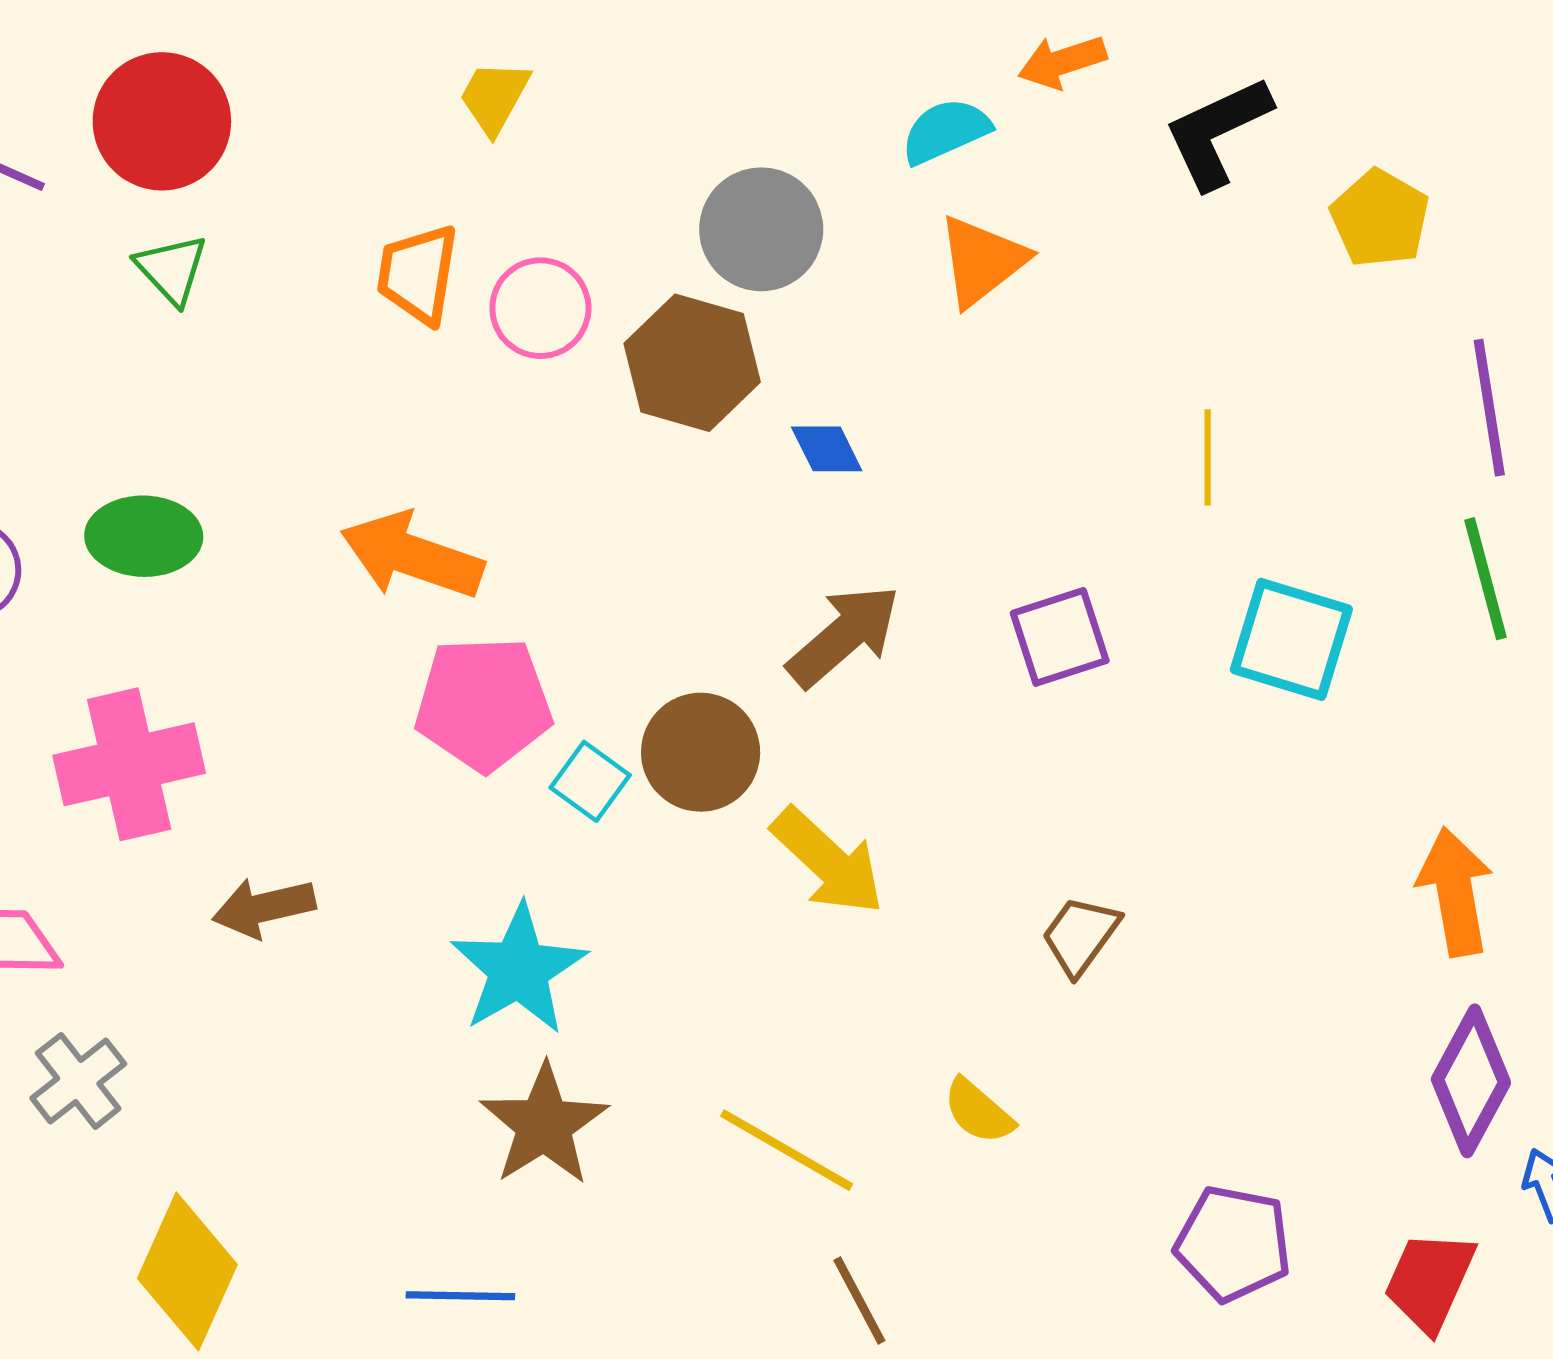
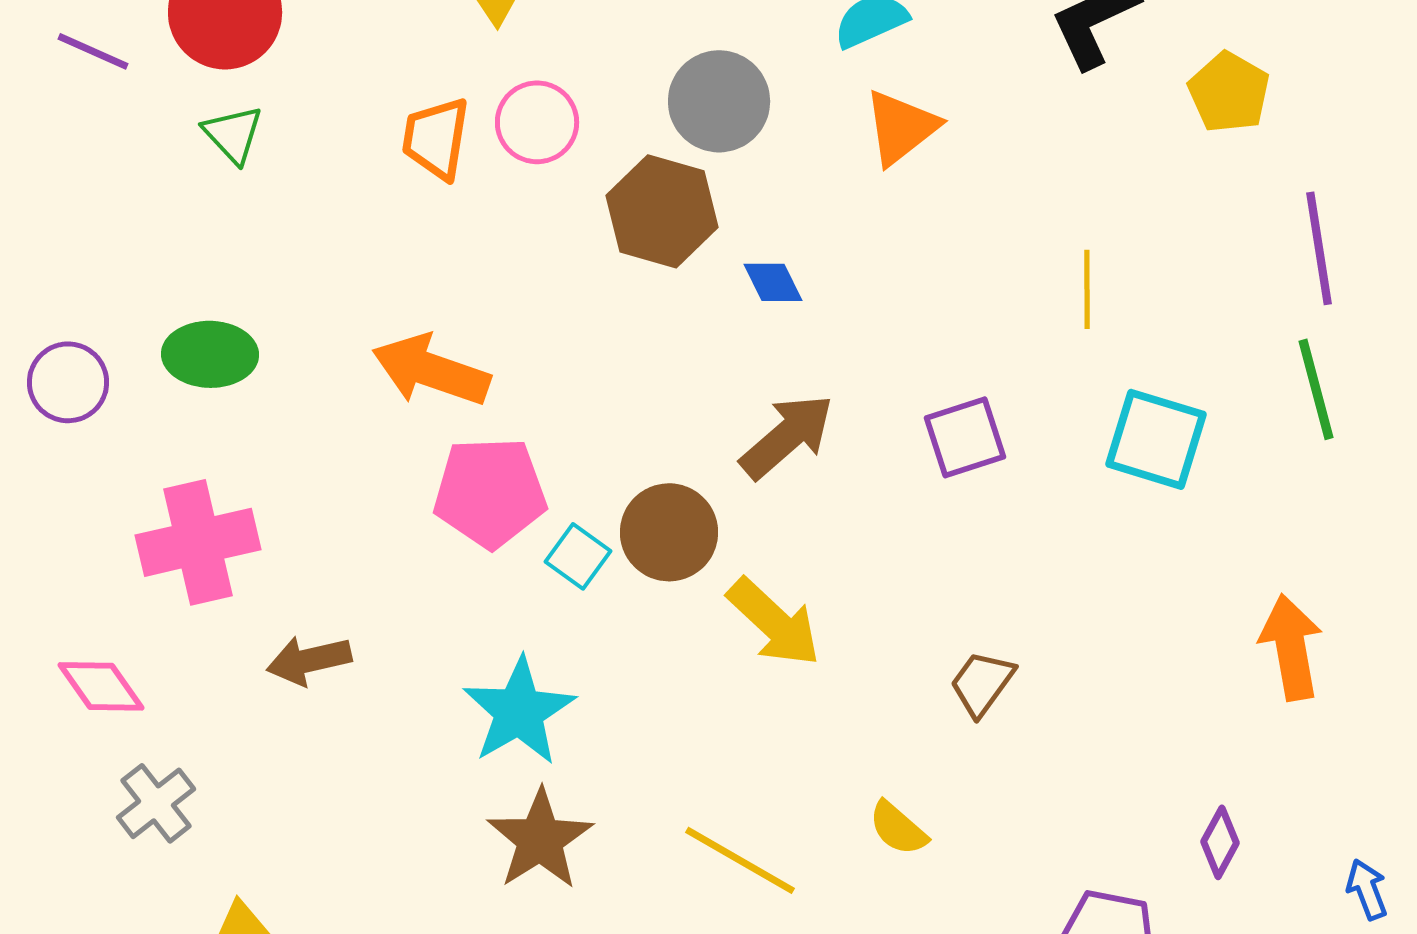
pink circle: (540, 308) -> (537, 122), moved
purple diamond: (1471, 1081) -> (1220, 842), moved, size x0.6

